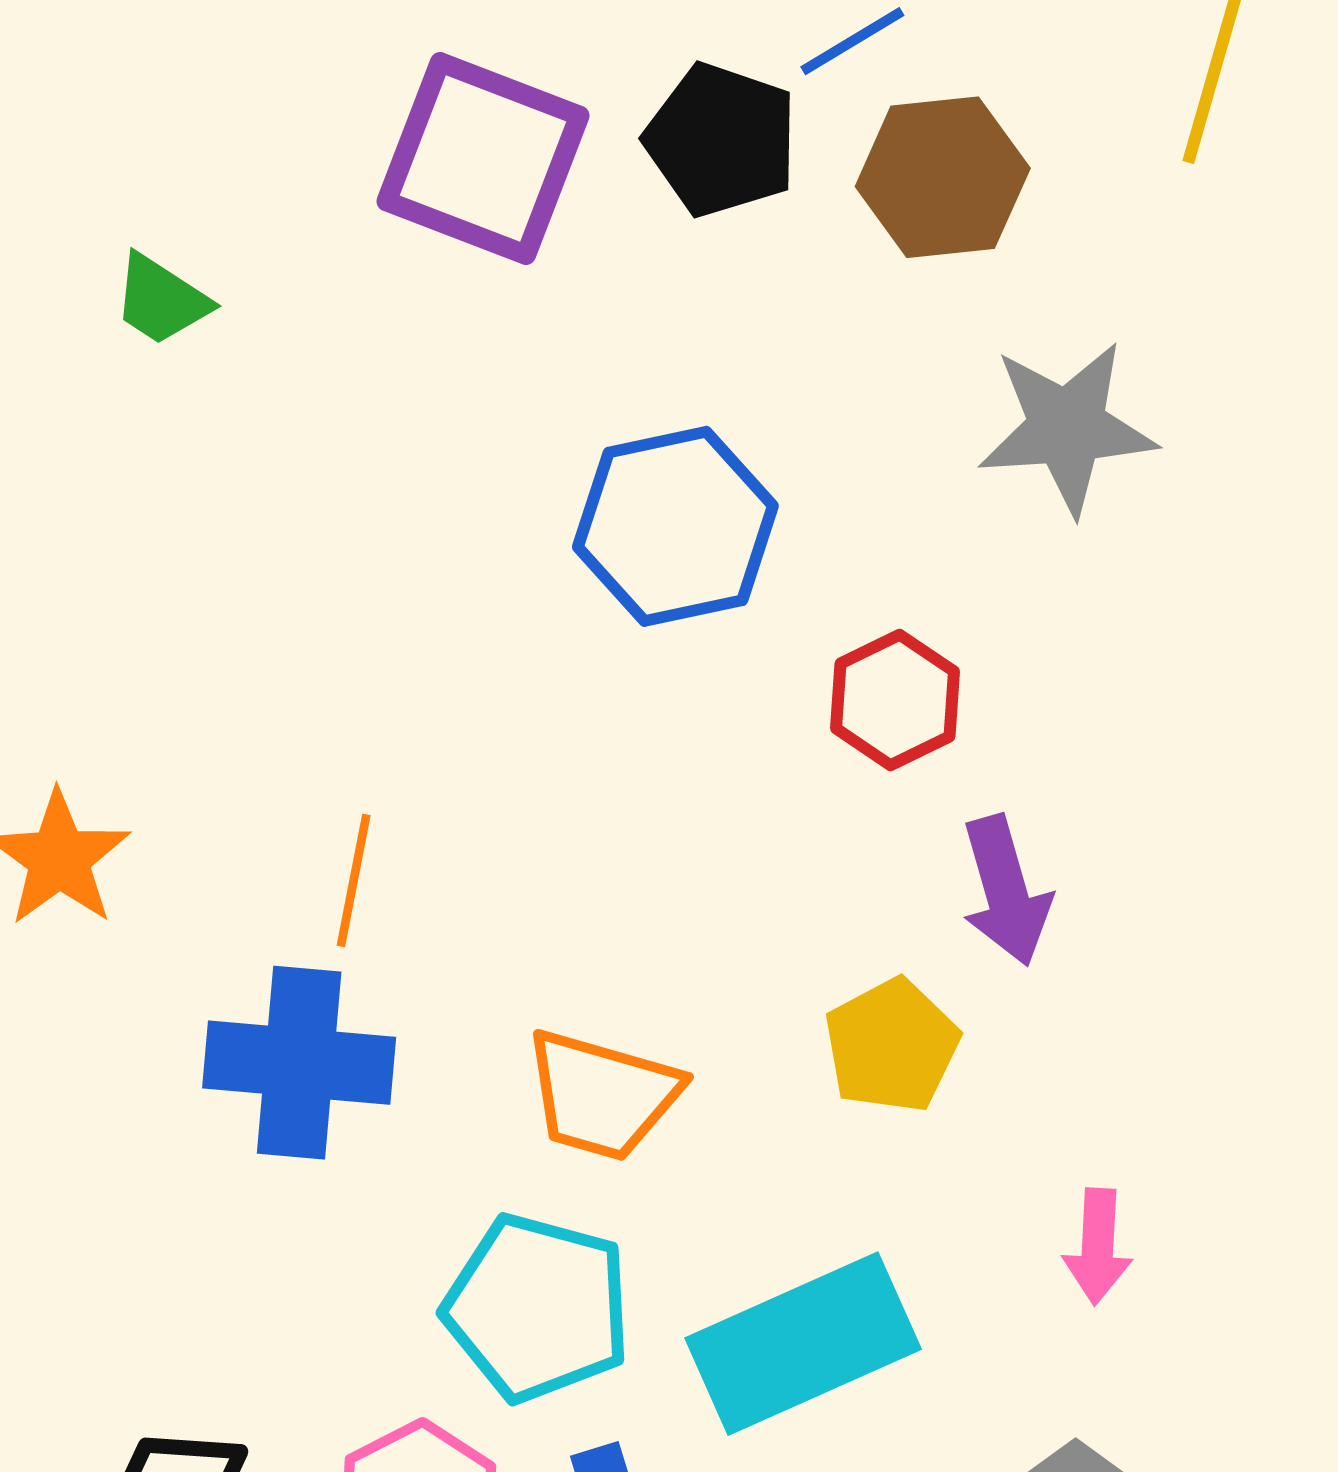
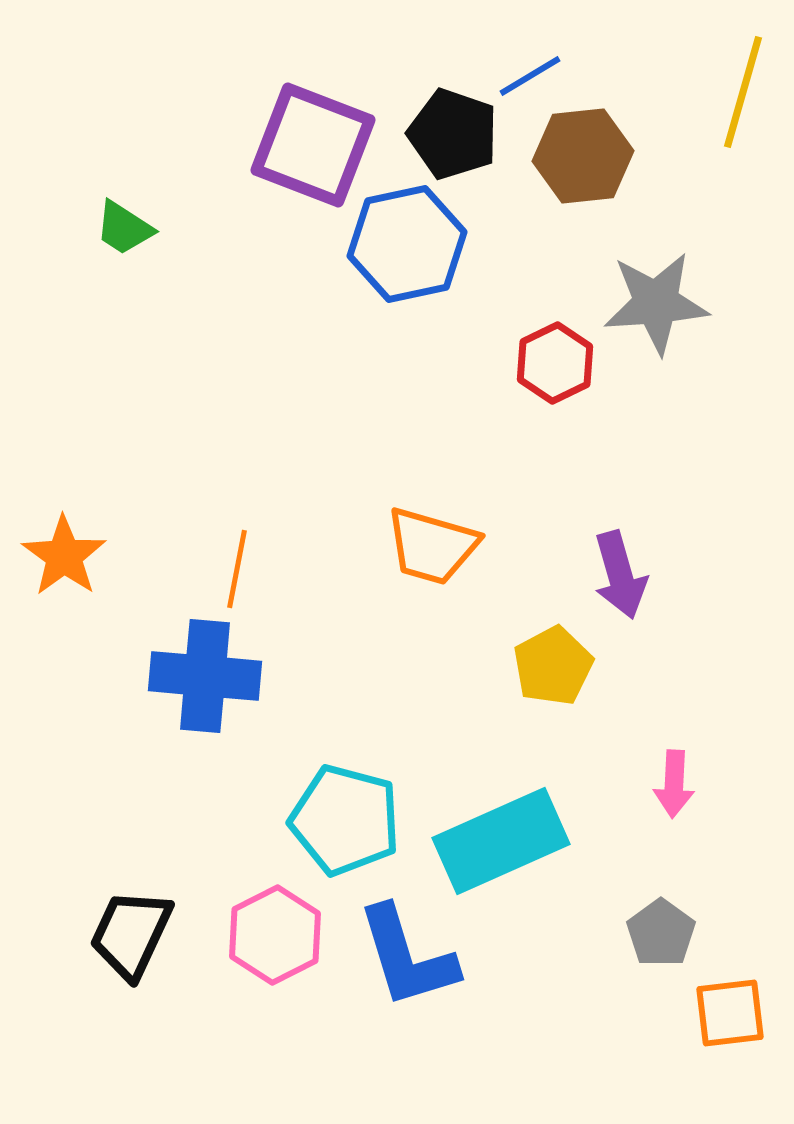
blue hexagon: (675, 526) -> (407, 244), moved
red hexagon: (895, 700) -> (555, 363), moved
orange trapezoid: (602, 1095) -> (432, 546), moved

